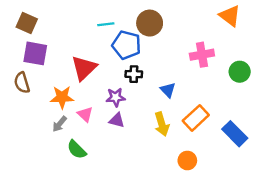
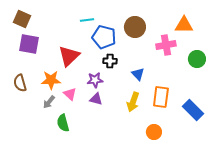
orange triangle: (230, 16) -> (184, 25), moved, turned -36
brown circle: (150, 23) -> (135, 27), moved
brown semicircle: (22, 83) -> (20, 83), moved
orange rectangle: (196, 118) -> (161, 97), turned -40
yellow arrow: (162, 124) -> (133, 102), turned 36
green semicircle: (77, 150) -> (63, 123), turned 30

